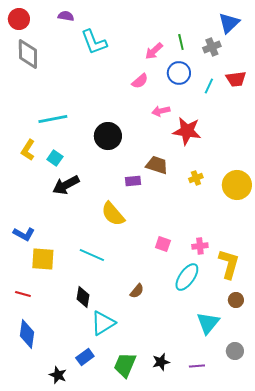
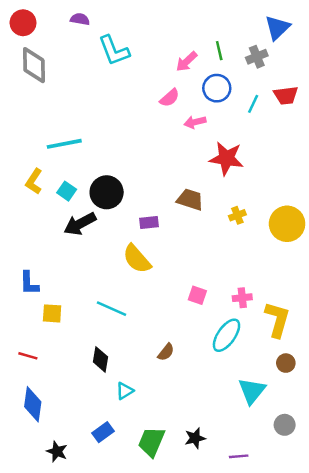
pink arrow: (161, 111) -> (195, 122), moved
black circle: (108, 136) -> (107, 192), moved
purple rectangle: (133, 181) -> (149, 223), moved
blue L-shape: (24, 234) -> (29, 283), turned 60
yellow square: (43, 259) -> (52, 313), size x0.7
cyan triangle: (103, 323) -> (125, 391), size x0.6
purple line: (197, 366) -> (239, 456), moved
black star: (58, 375) -> (57, 451), moved

